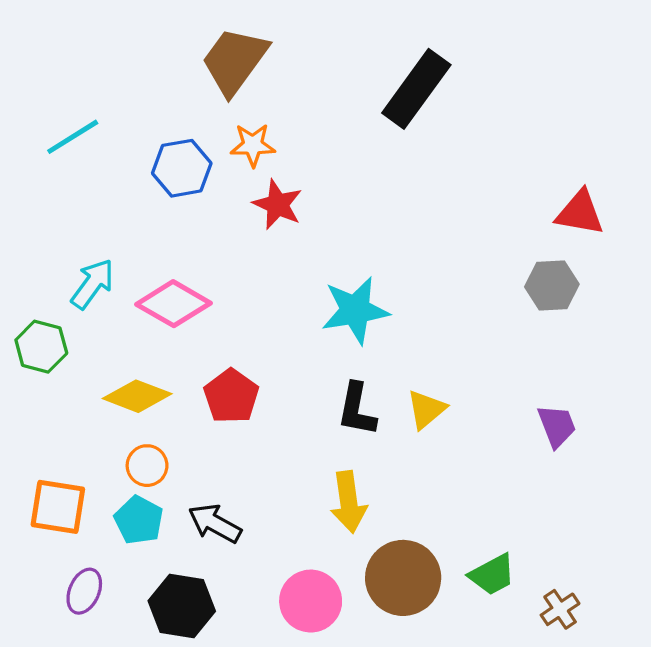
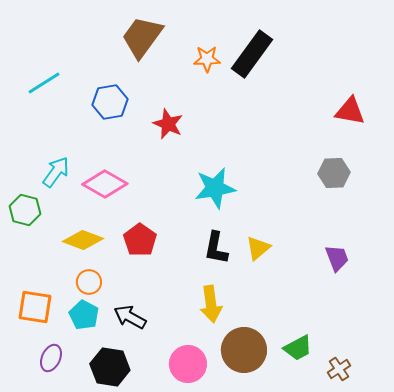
orange star: (253, 145) -> (207, 59), moved
red triangle: (580, 213) -> (350, 111), moved

